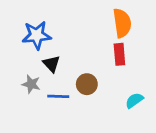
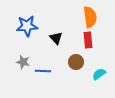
black triangle: (52, 64) -> (56, 38), moved
brown circle: (87, 84) -> (76, 62), moved

